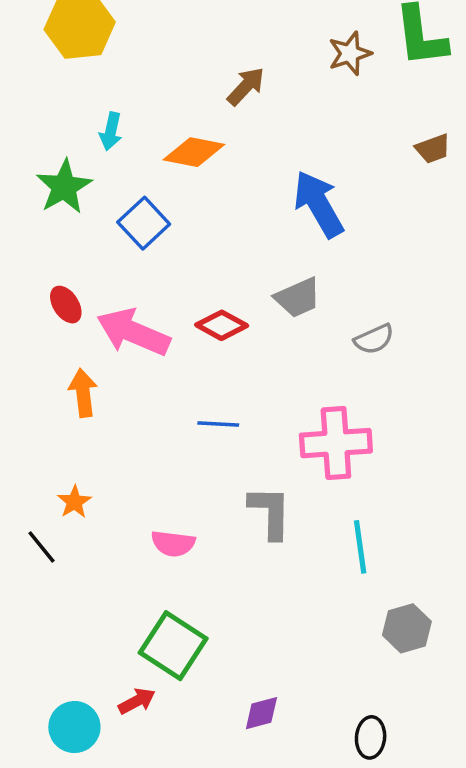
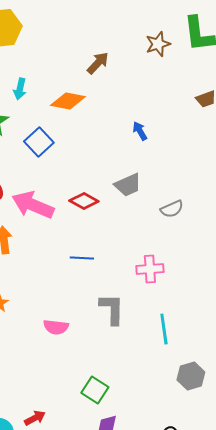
blue arrow: (319, 204) -> (140, 131), size x0.5
pink cross: (336, 443) -> (150, 269), size x0.7
green square: (173, 646) -> (95, 390), moved, size x0.7

